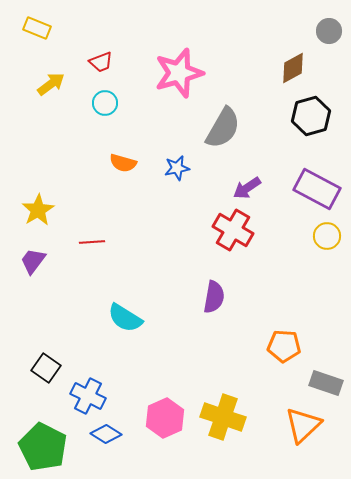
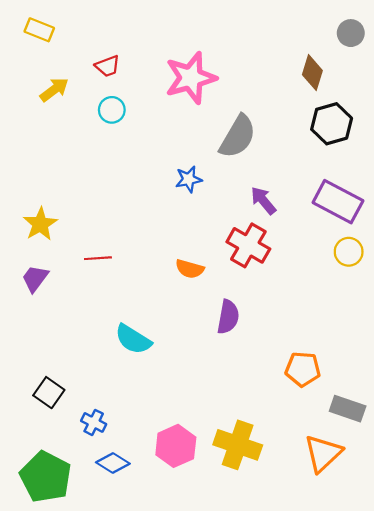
brown diamond: (293, 68) -> (312, 73), turned -44
orange semicircle: (123, 163) -> (190, 269), moved
purple arrow: (247, 188) -> (263, 201), turned 84
blue cross: (88, 396) -> (94, 422), size x0.7

